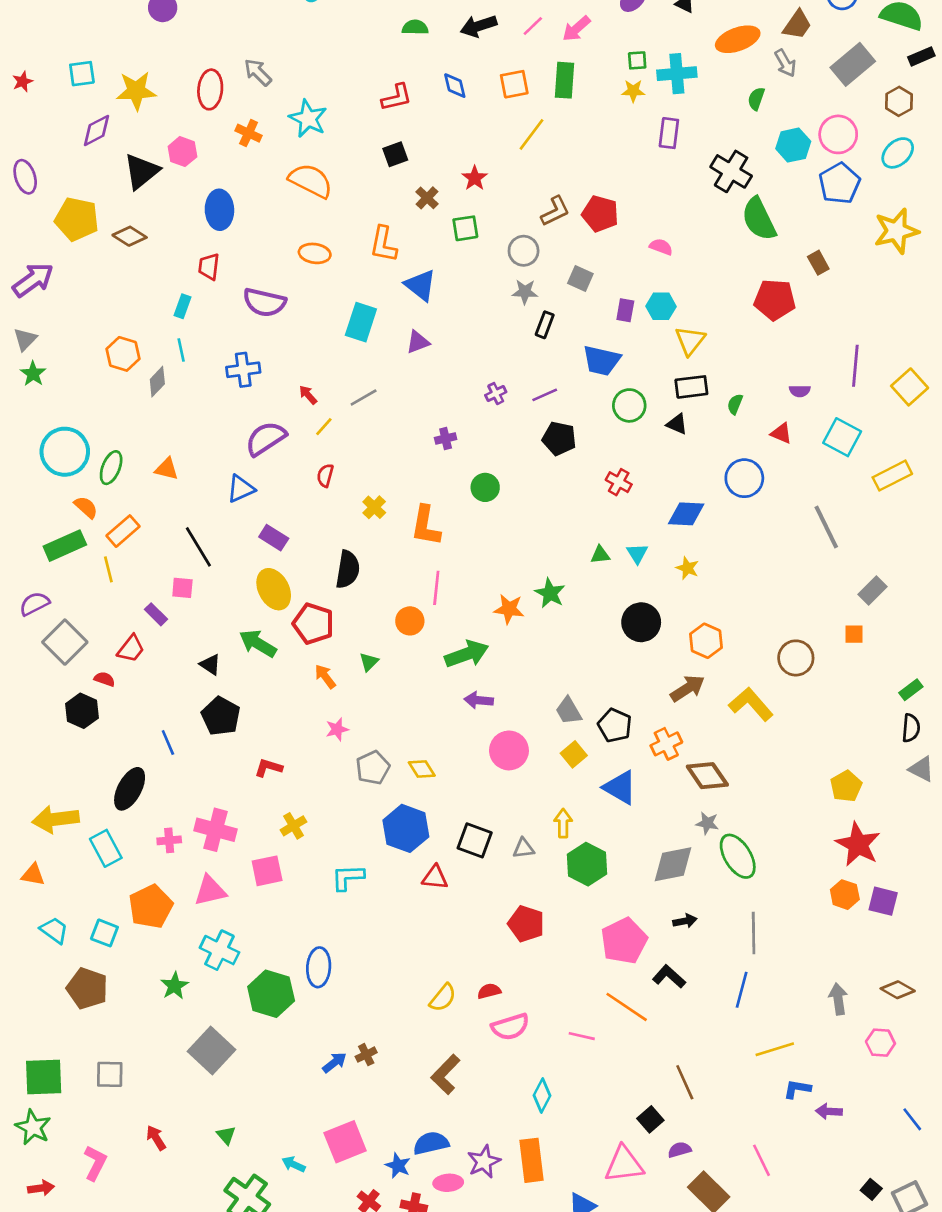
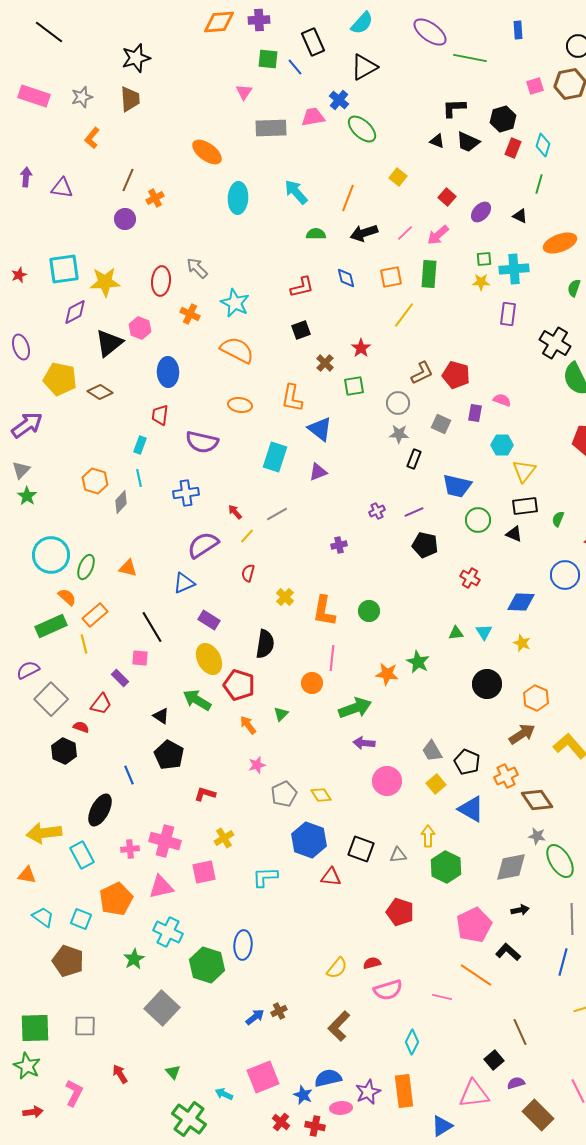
cyan square: (82, 74) -> (64, 269), size x1.5
purple rectangle: (625, 310) -> (475, 413), moved
green circle: (485, 487) -> (369, 611), moved

